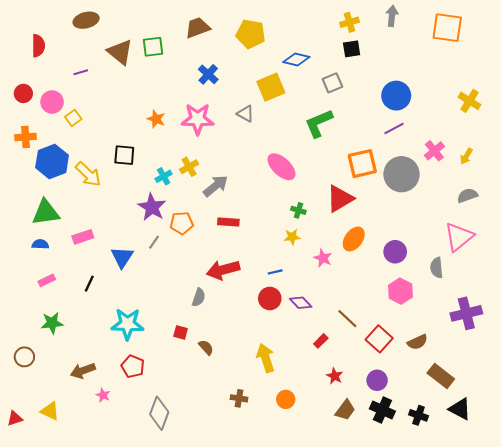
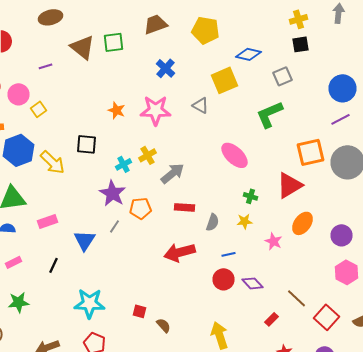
gray semicircle: (199, 297) -> (212, 222), moved

